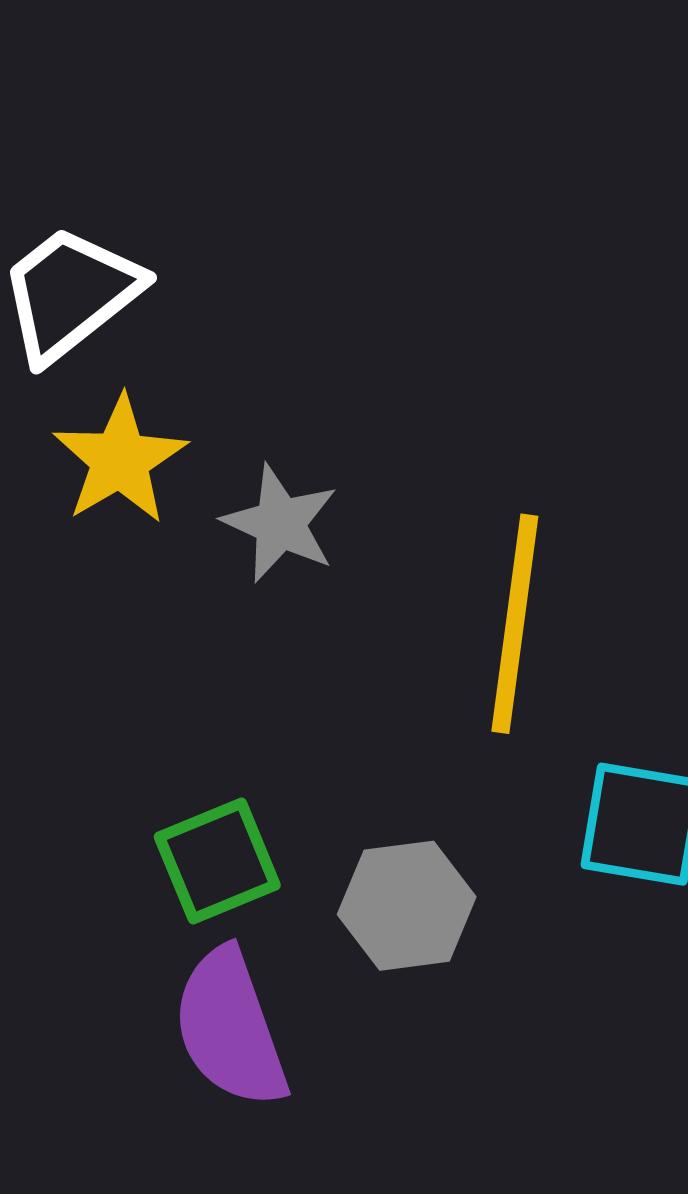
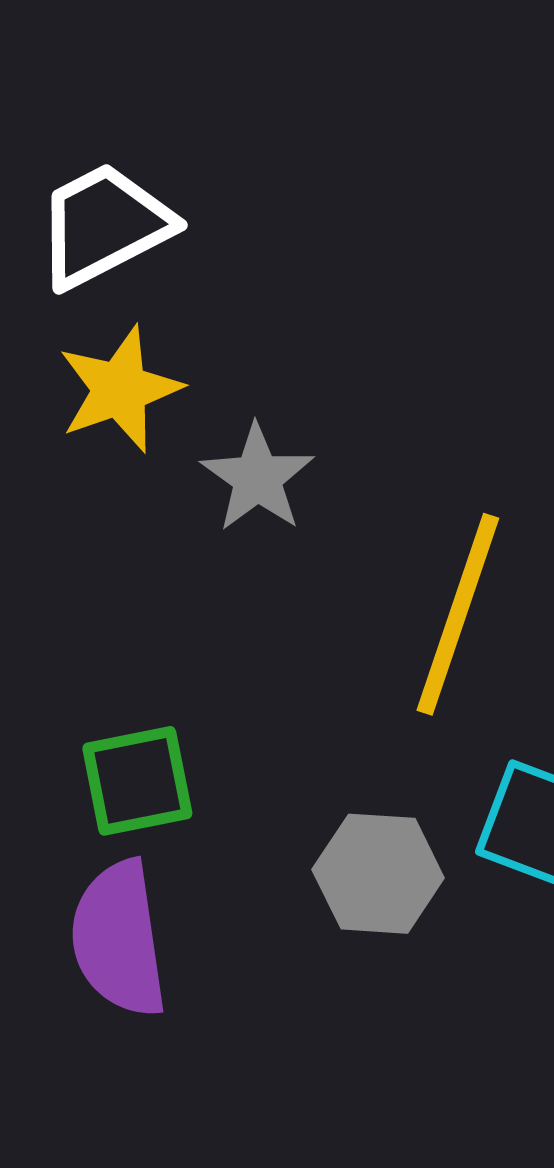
gray hexagon: (407, 906) -> (378, 874), moved

